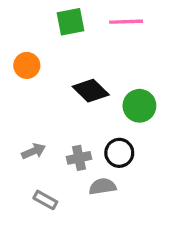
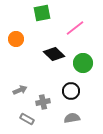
pink line: (126, 22) -> (75, 28), moved, turned -36
gray cross: (79, 158) -> (43, 102), moved
gray semicircle: (102, 186) -> (72, 118), moved

